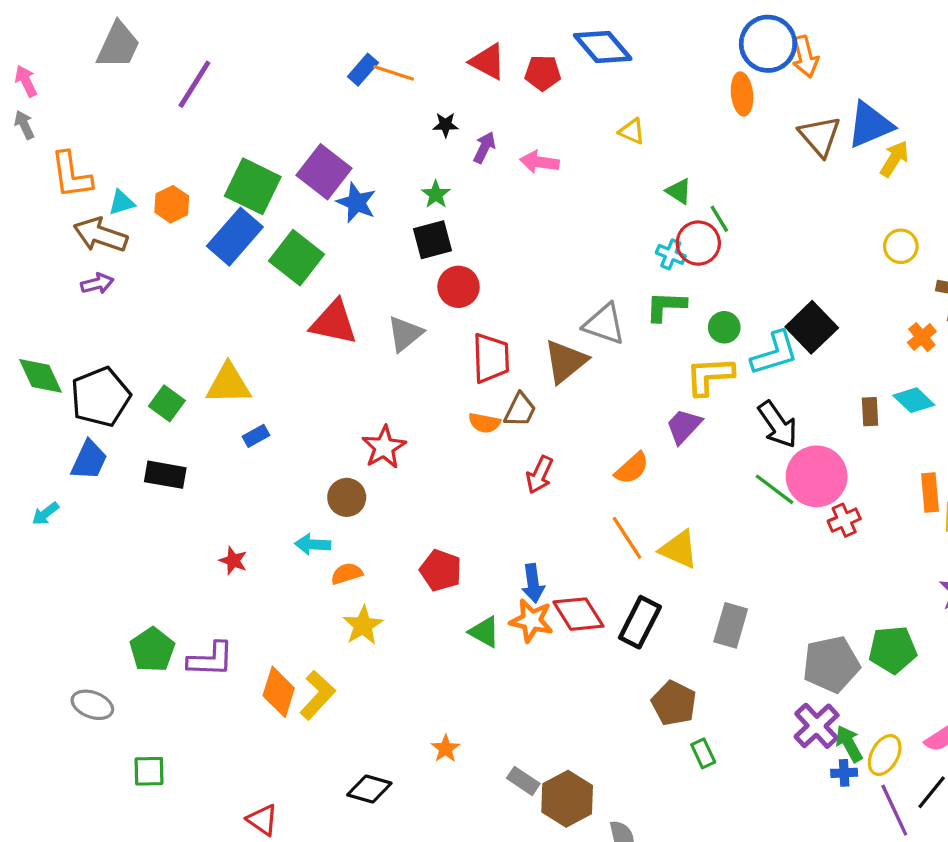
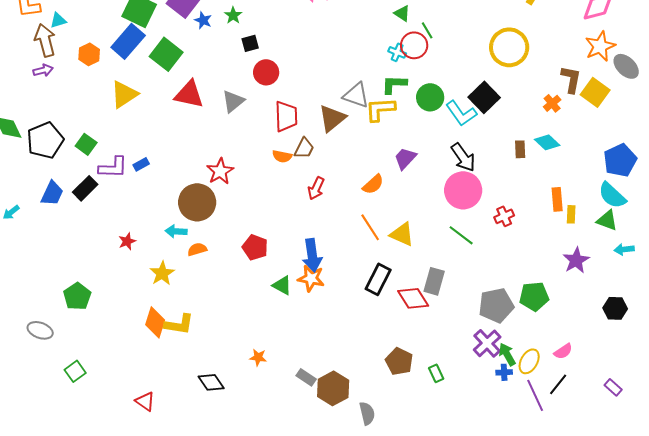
green star: (436, 194) -> (233, 15), moved
blue star: (356, 203) -> (203, 20), size x0.7
orange hexagon: (172, 204) -> (89, 54), moved
brown arrow: (100, 235) -> (45, 40), turned 56
black square: (433, 240) -> (250, 43), size x0.7
yellow circle: (901, 246) -> (509, 47), moved, size x1.8
green circle: (724, 327) -> (430, 97), size x1.4
cyan L-shape: (774, 353) -> (461, 113), turned 72
yellow L-shape: (710, 376) -> (380, 109), moved
yellow triangle: (228, 384) -> (124, 94), moved, turned -32
blue trapezoid: (89, 460) -> (52, 193), moved
black rectangle: (165, 475) -> (85, 188), turned -55
pink circle: (817, 476) -> (463, 190), moved
green line: (774, 489) -> (461, 235), moved
brown circle: (347, 497) -> (197, 202), size x1.6
red star: (233, 561) -> (127, 241), turned 30
blue arrow: (533, 583) -> (312, 255), size x1.4
red diamond: (578, 614) -> (413, 298), moved
yellow star: (363, 625) -> (162, 273), moved
purple L-shape: (211, 659) -> (113, 167), moved
yellow L-shape: (318, 695) -> (179, 324), turned 56
brown pentagon: (674, 703) -> (399, 361), moved
orange star: (446, 749) -> (258, 357), turned -30
green rectangle: (703, 753) -> (436, 373), moved
green square: (149, 771) -> (75, 371), turned -35
black diamond: (369, 789) -> (211, 382), turned 40

